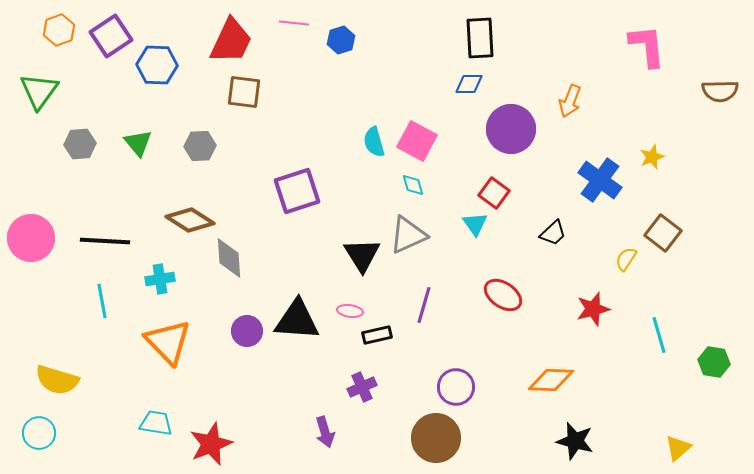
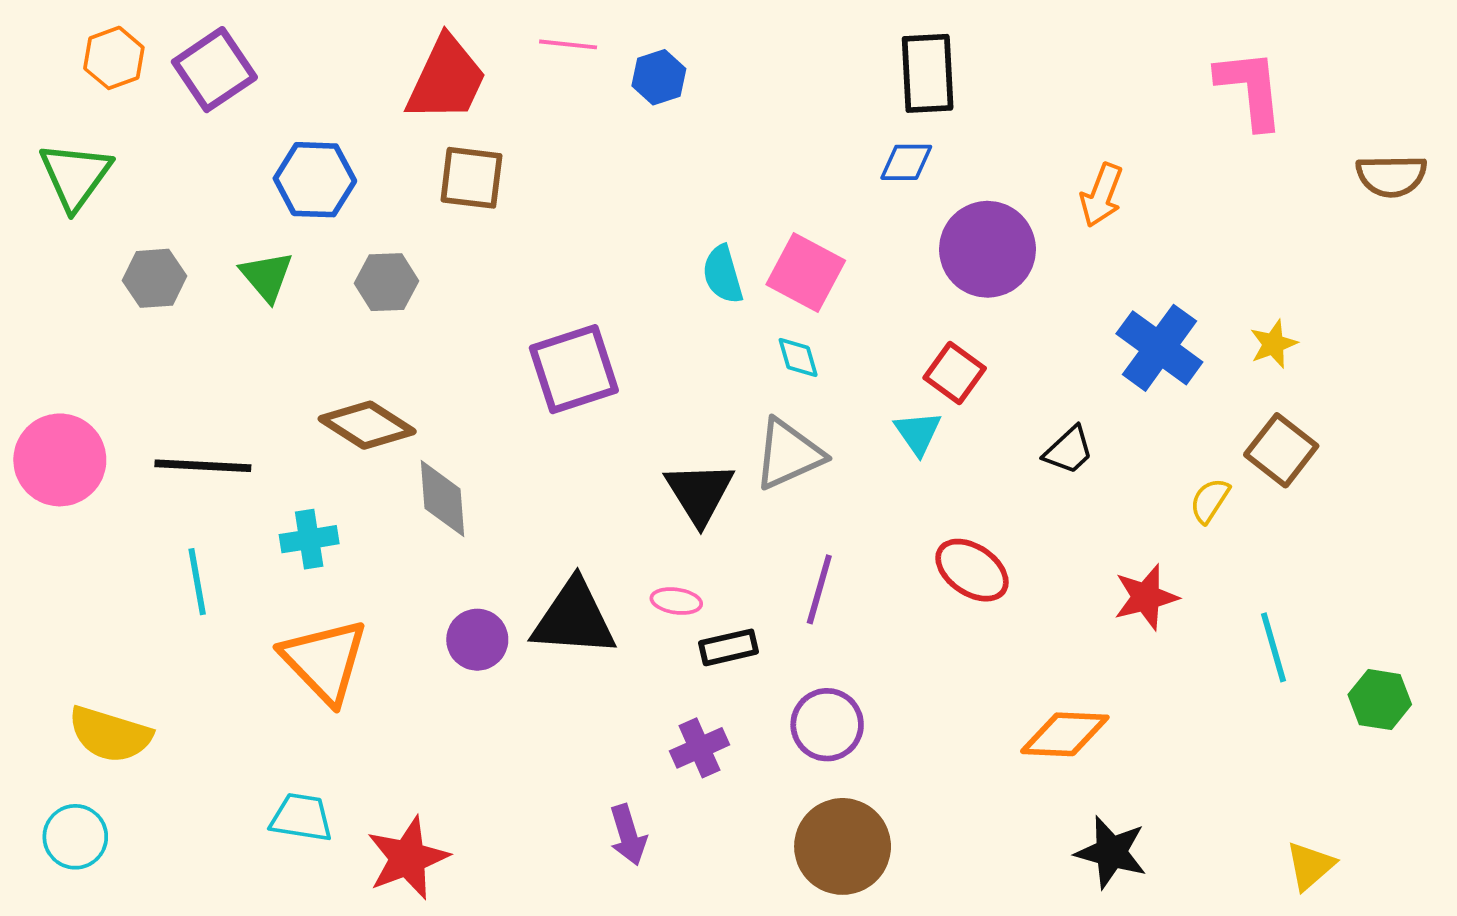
blue hexagon: (157, 65) -> (315, 180), moved
yellow star: (652, 157) -> (1273, 344), moved
purple circle: (456, 387) -> (827, 725), moved

